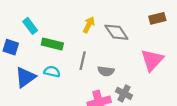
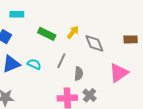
cyan rectangle: (30, 26) -> (17, 14), moved, turned -64
green rectangle: (52, 44) -> (47, 34), moved
gray semicircle: (106, 71) -> (79, 74), turned -104

